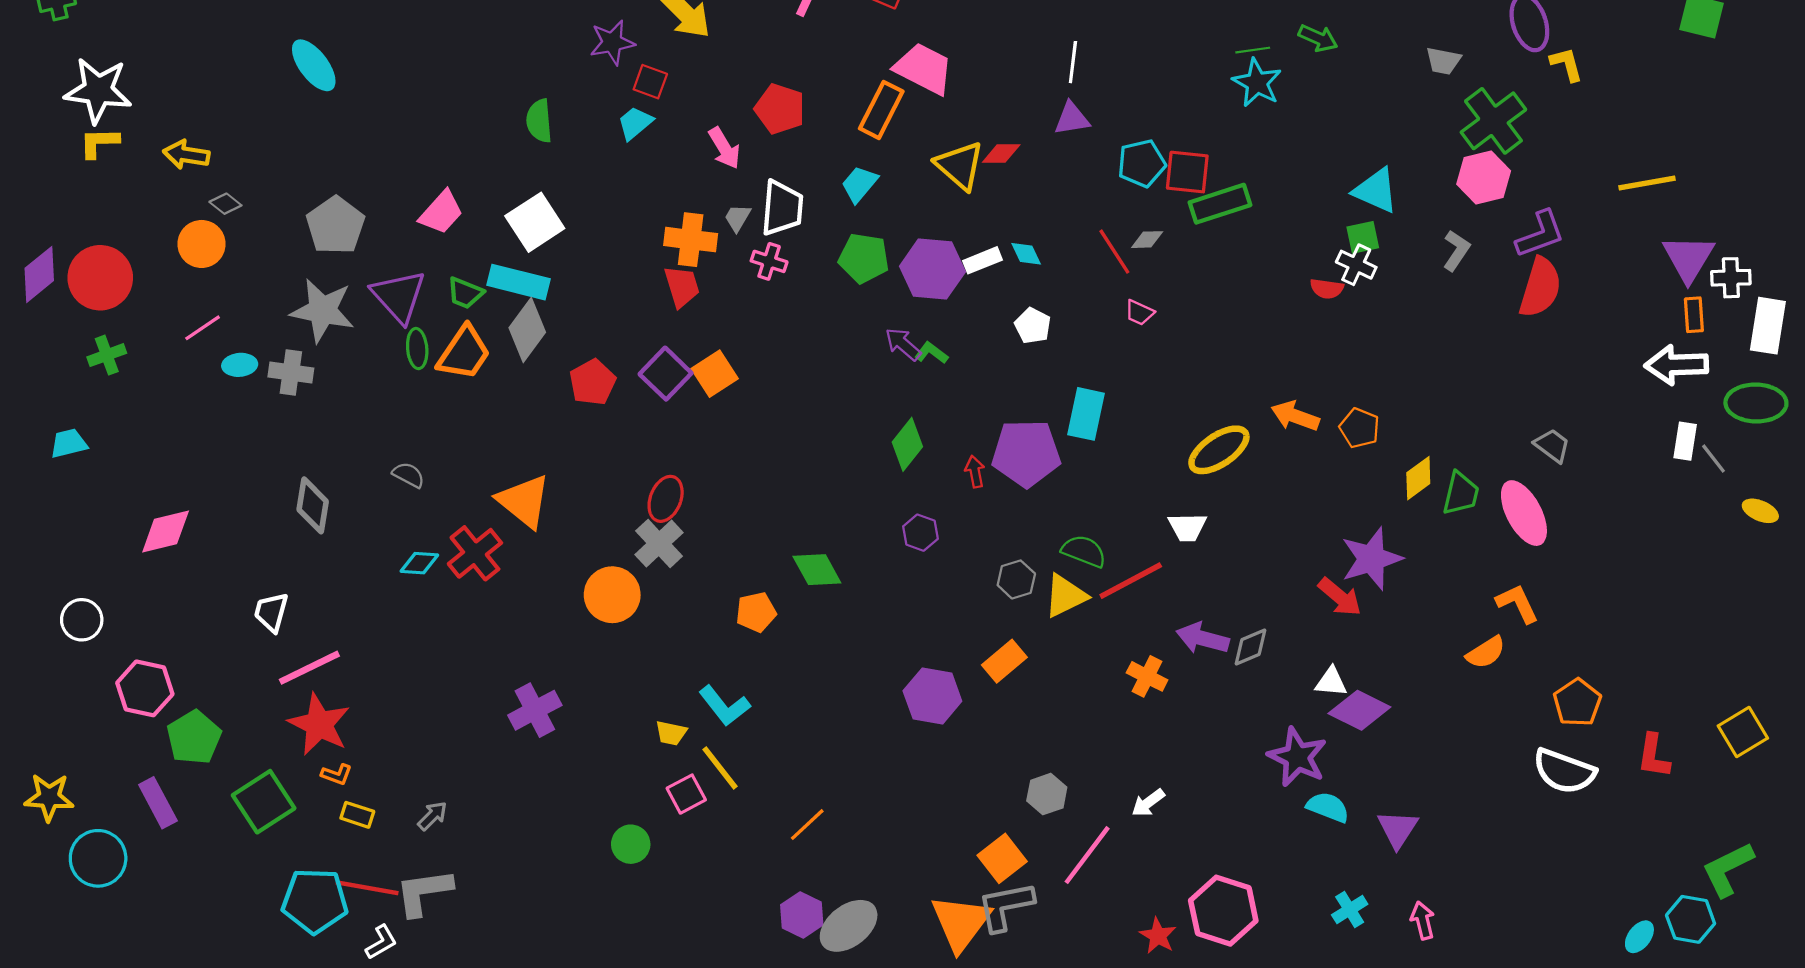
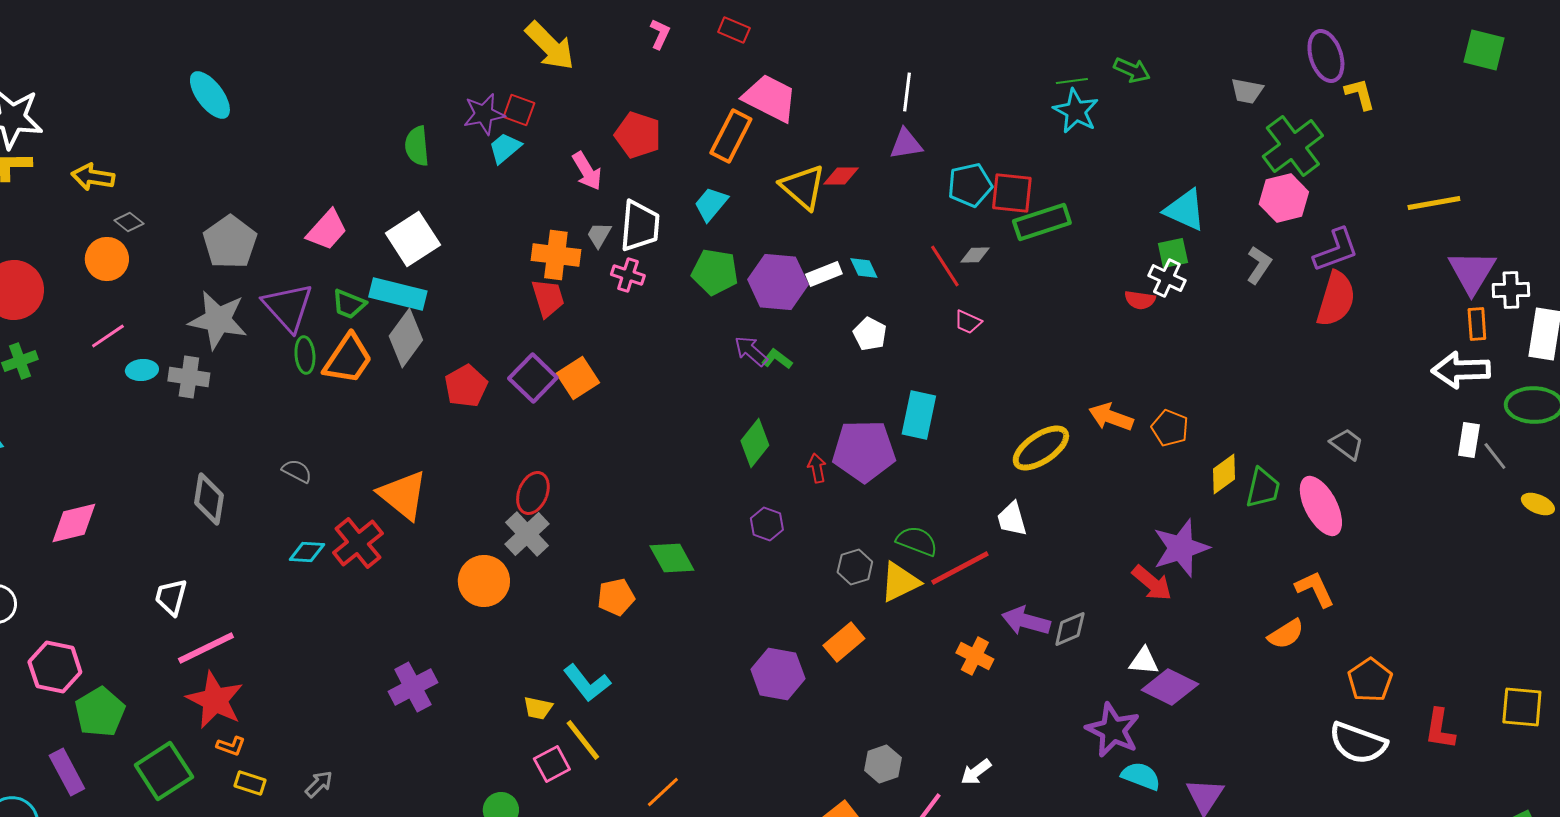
purple star: (612, 42) -> (484, 114), moved
white trapezoid: (1187, 527) -> (1012, 519), turned 75
yellow square: (1743, 732) -> (1522, 707), turned 36

